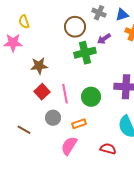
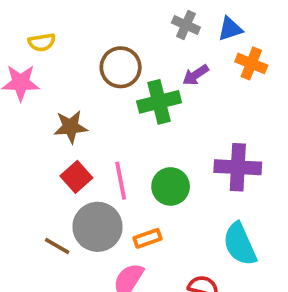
yellow semicircle: (24, 22) -> (42, 42), turned -80
brown circle: (75, 27) -> (121, 67), moved
gray circle: (53, 118) -> (98, 227), size x1.6
brown line: (24, 130) -> (57, 246), moved

